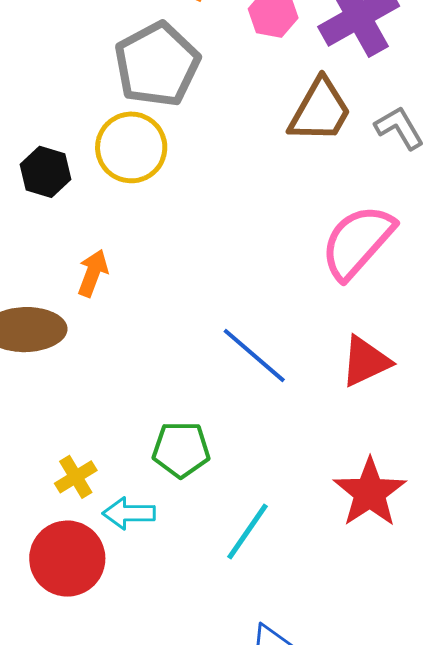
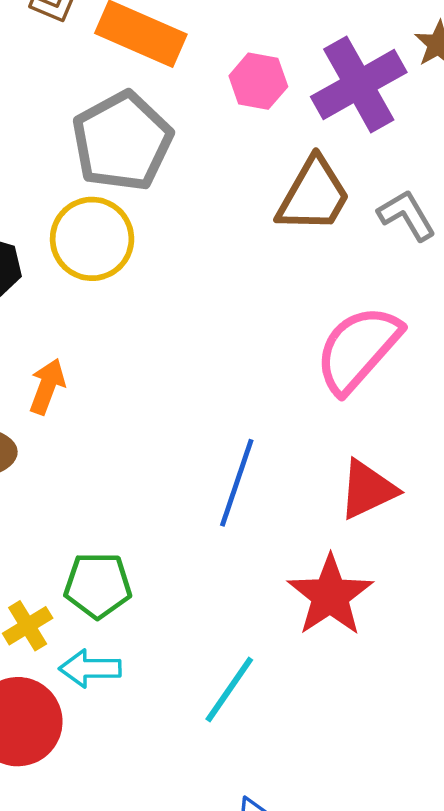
blue line: (254, 355) -> (237, 483), turned 68
green pentagon: (181, 449) -> (98, 585), moved
red star: (370, 493) -> (330, 596), moved

